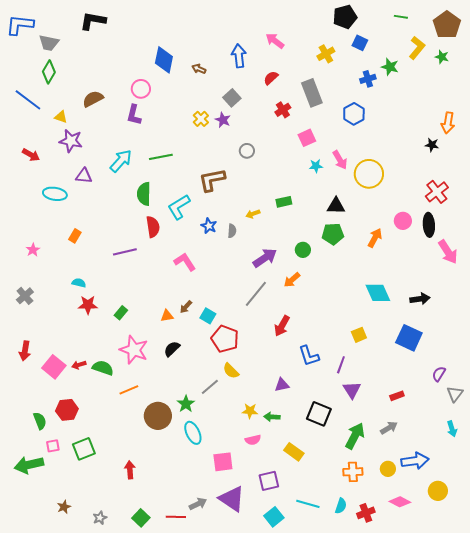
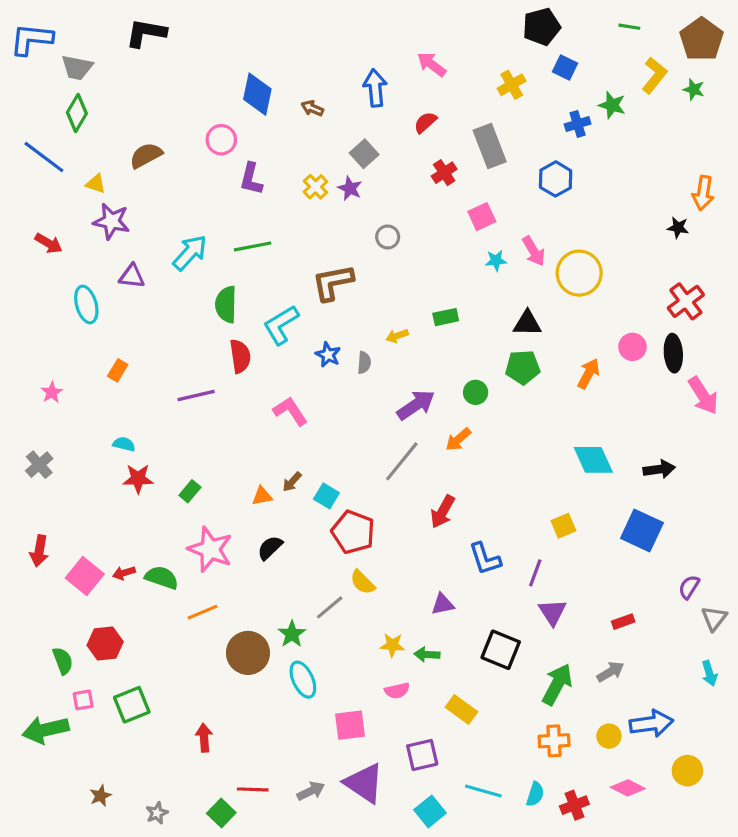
purple L-shape: (134, 115) -> (251, 179), moved
cyan ellipse: (55, 194) -> (86, 304), turned 65
red line: (176, 517) -> (253, 789), moved

